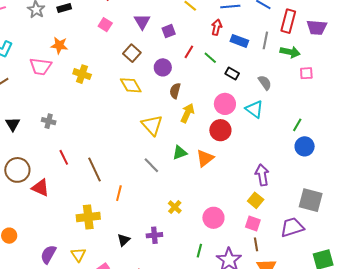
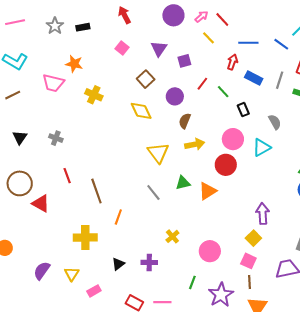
black rectangle: (232, 73) -> (243, 110), turned 32
cyan triangle: (254, 109) -> (262, 147), turned 48
yellow arrow: (187, 113) -> (195, 144), turned 48

